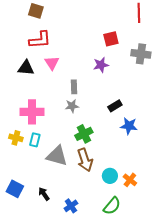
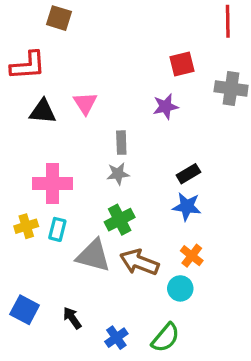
red L-shape: (40, 40) -> (28, 66), moved
blue star: (129, 126) -> (187, 207), moved
green cross: (84, 134) -> (120, 220), moved
yellow cross: (16, 138) -> (26, 226), turned -32
brown arrow: (85, 160) -> (139, 262), turned 130
orange cross: (130, 180) -> (192, 256), moved
green semicircle: (112, 206) -> (166, 338), moved

